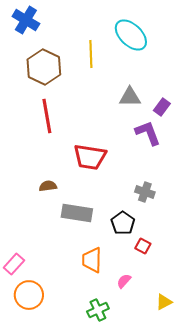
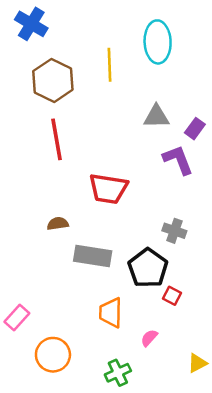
cyan ellipse: (131, 35) -> (158, 42), turned 44
black pentagon: (123, 223) -> (148, 268), size x1.4
orange circle: (29, 295) -> (53, 355), moved

